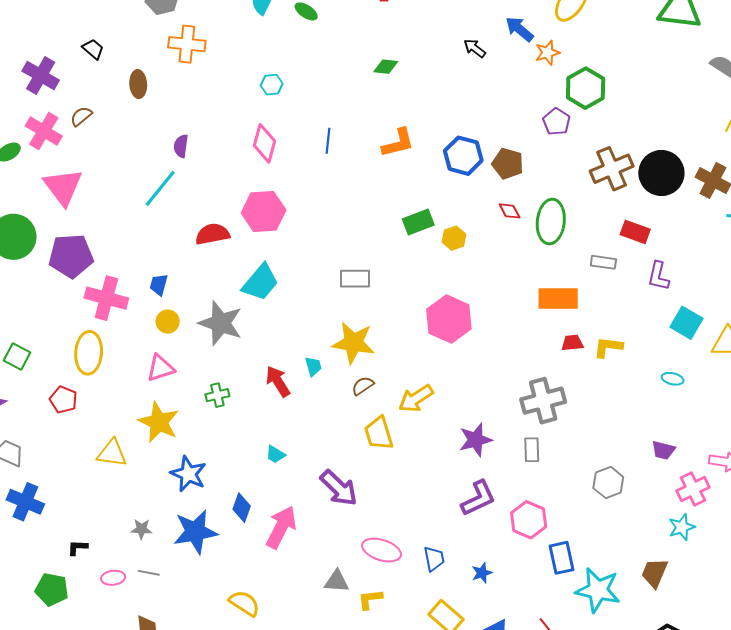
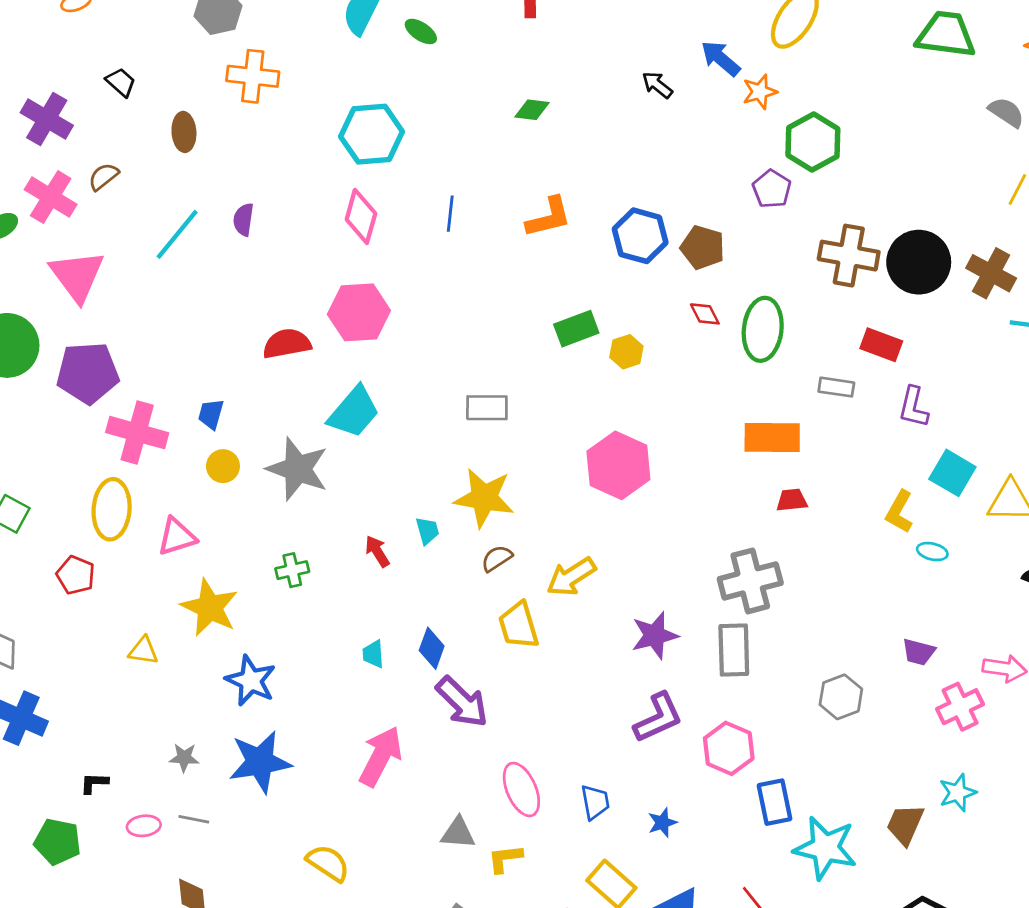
cyan hexagon: (272, 85) -> (372, 134), size x2.0
brown cross: (612, 169) -> (849, 256), turned 33
cyan line: (160, 188) -> (177, 234), moved
yellow L-shape: (608, 347) -> (899, 512), moved, turned -68
pink triangle: (161, 368) -> (177, 537), moved
red arrow: (278, 381) -> (377, 551), size x0.7
gray rectangle: (532, 450) -> (734, 650), size x1.5
yellow triangle: (112, 453) -> (143, 651), size x0.7
cyan trapezoid: (275, 454) -> (373, 654), turned 55
blue diamond: (242, 508) -> (432, 648), moved
cyan star: (682, 527) -> (958, 793), moved
pink ellipse: (382, 550) -> (521, 789), turned 48

